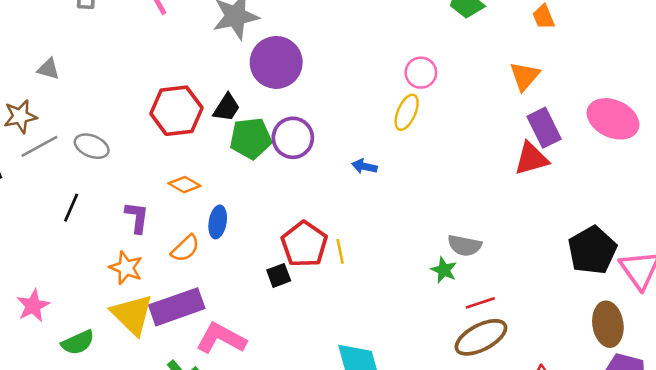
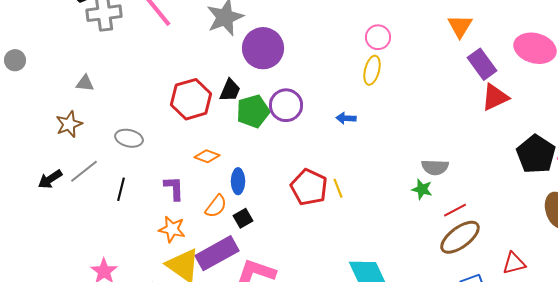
gray line: (39, 146) -> (84, 171), moved
red triangle: (531, 159) -> (495, 97), moved
black square: (279, 275) -> (243, 218), moved

